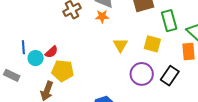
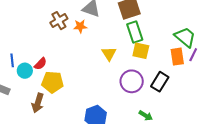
orange star: (102, 16) -> (80, 26), moved
green rectangle: (169, 21) -> (135, 32), moved

